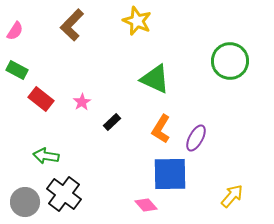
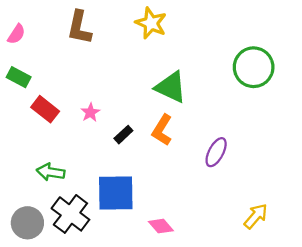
brown L-shape: (72, 25) -> (79, 28), turned -32
orange L-shape: (161, 129) -> (162, 130), moved
blue square: (170, 174) -> (116, 193), moved

